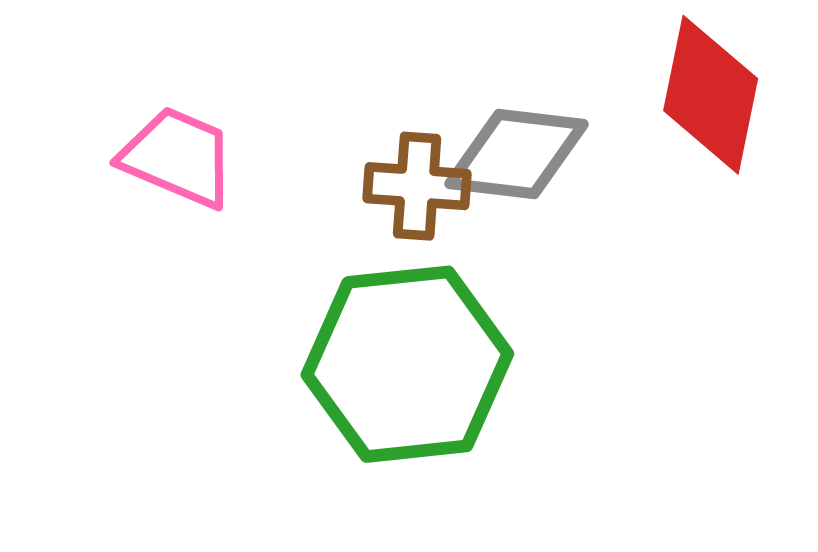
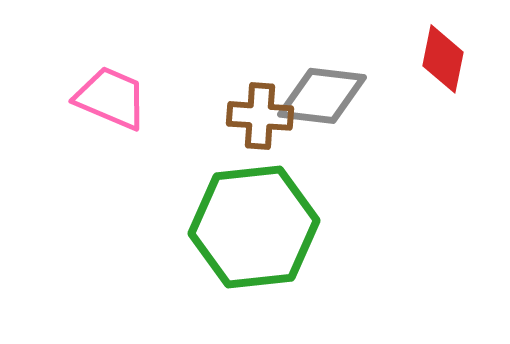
red diamond: (711, 95) -> (443, 59), size x0.7

